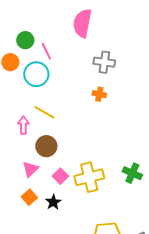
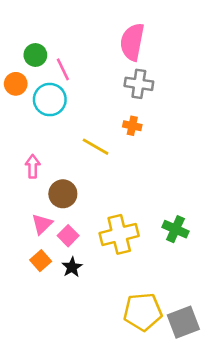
pink semicircle: (82, 23) -> (132, 42), moved
yellow line: (44, 112) -> (96, 147), moved
pink square: (60, 176) -> (68, 236), moved

